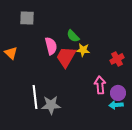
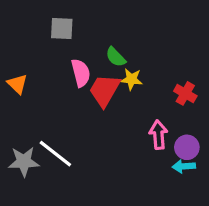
gray square: (27, 18) -> (62, 29), moved
red cross: (117, 59) -> (185, 93), turned -32
white line: (35, 97) -> (55, 154), turned -45
gray star: (51, 105) -> (24, 162), moved

